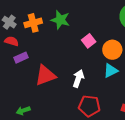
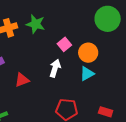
red triangle: (45, 75) -> (22, 80), size x0.7
white arrow: (78, 79) -> (55, 68), moved

